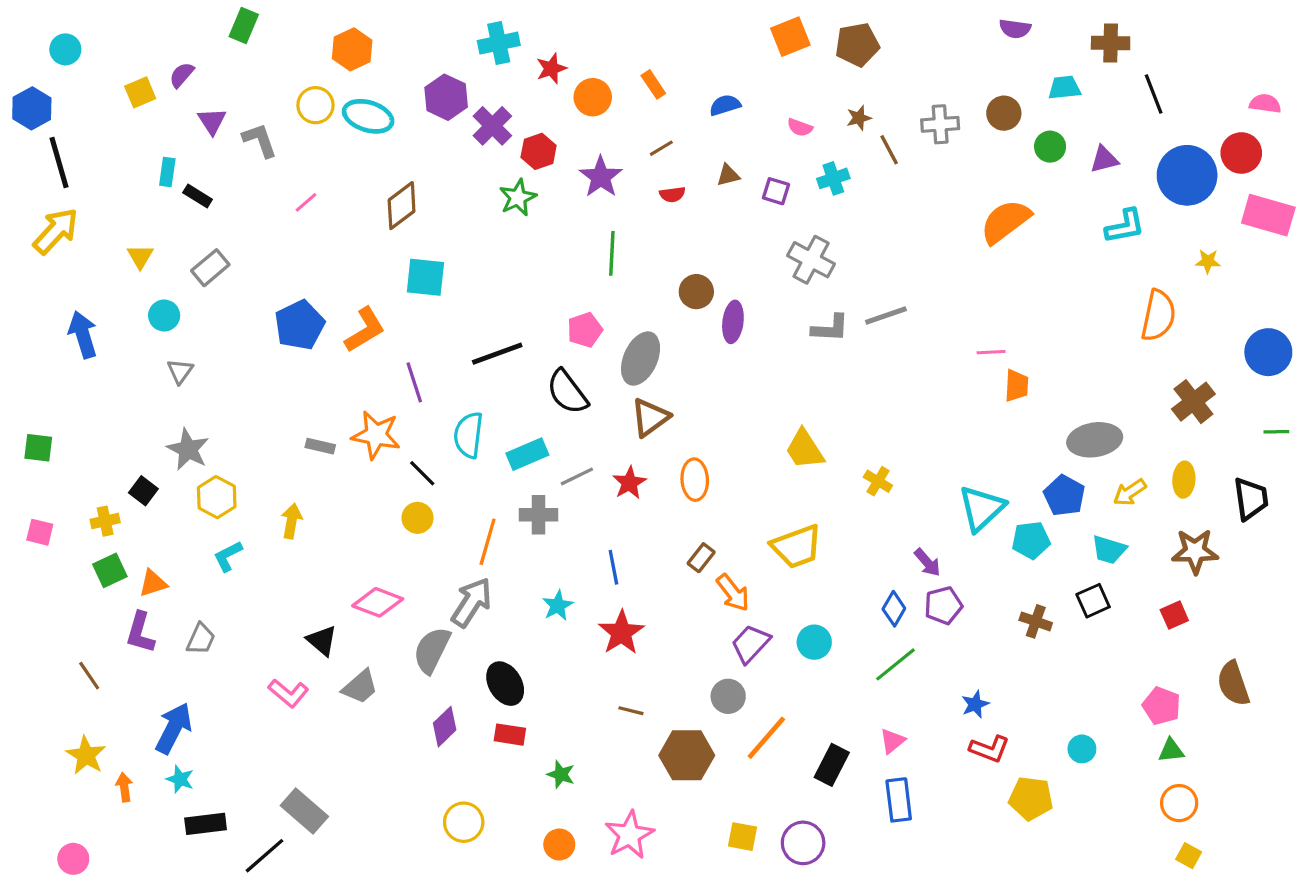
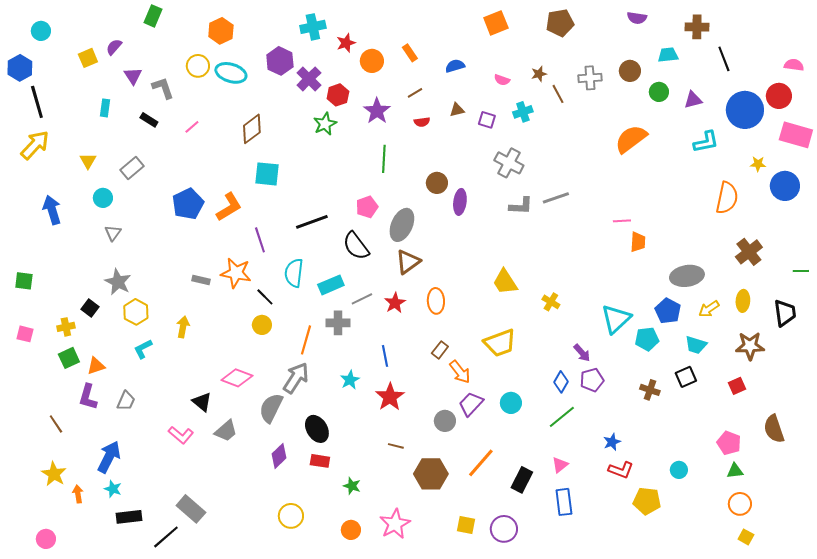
brown pentagon: (857, 45) -> (560, 23), moved
black rectangle: (198, 196) -> (149, 120), moved
blue circle: (1268, 352) -> (785, 186), moved
gray circle: (728, 696) -> (445, 421), moved

